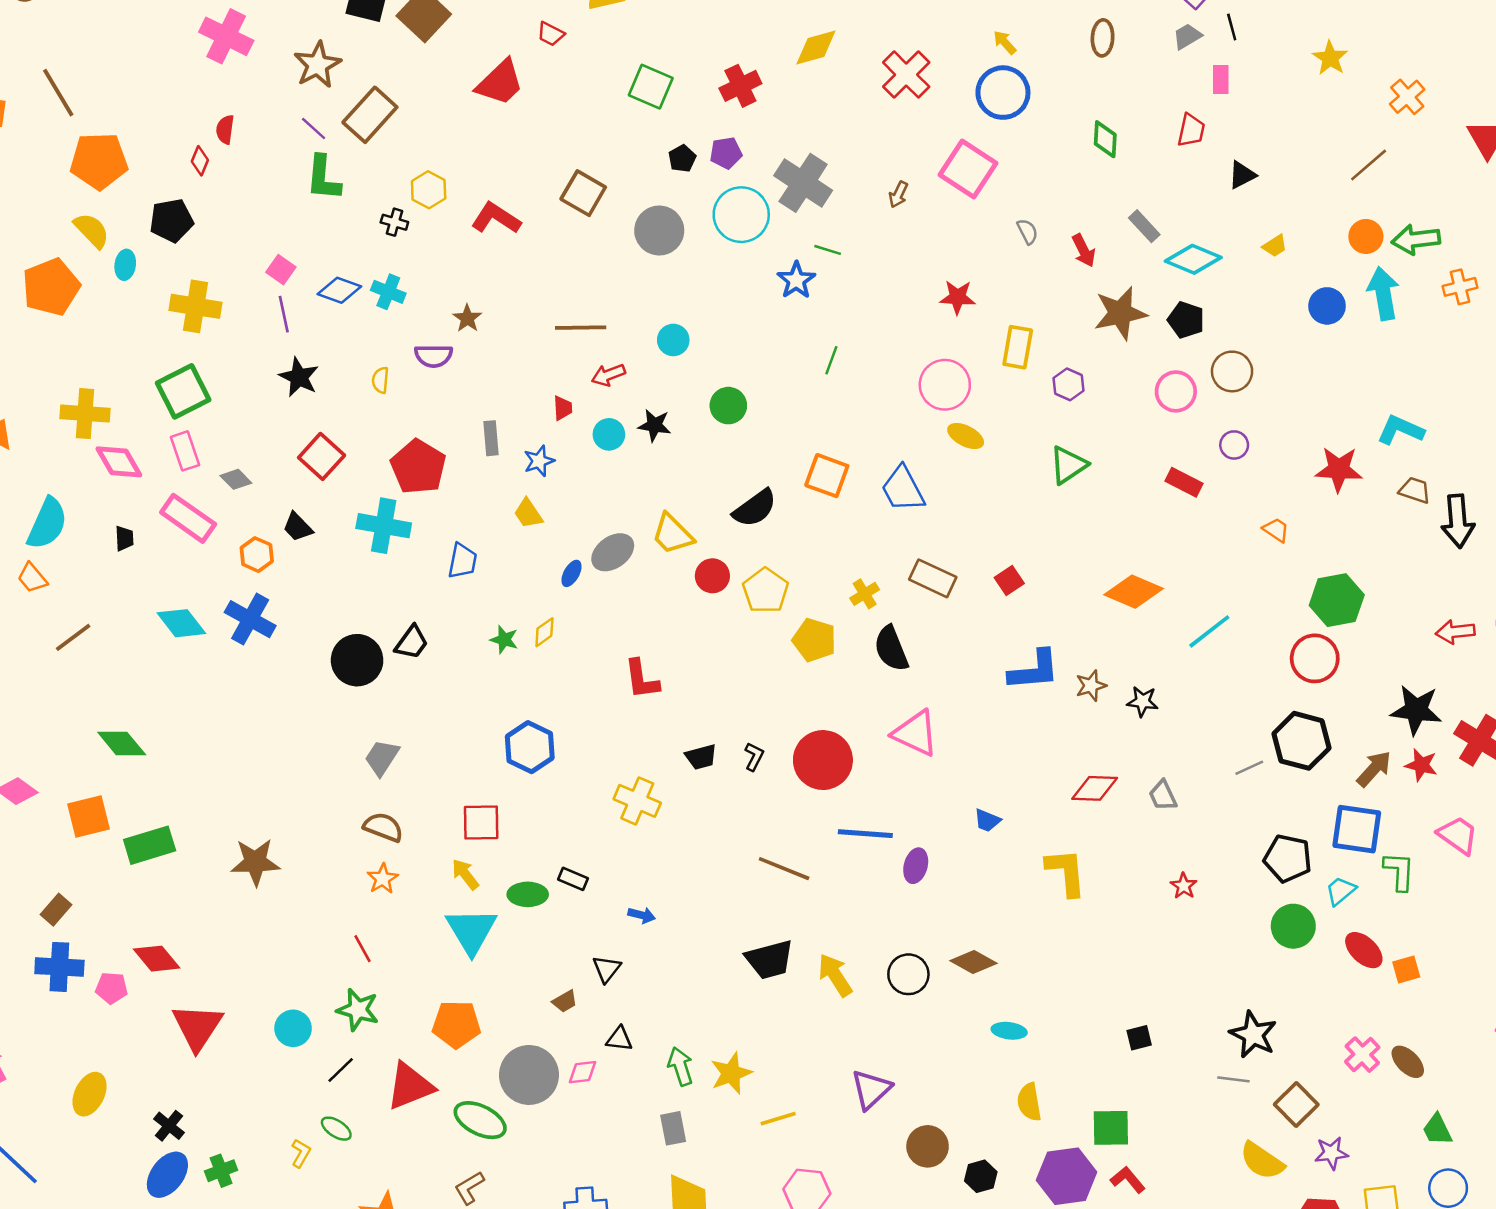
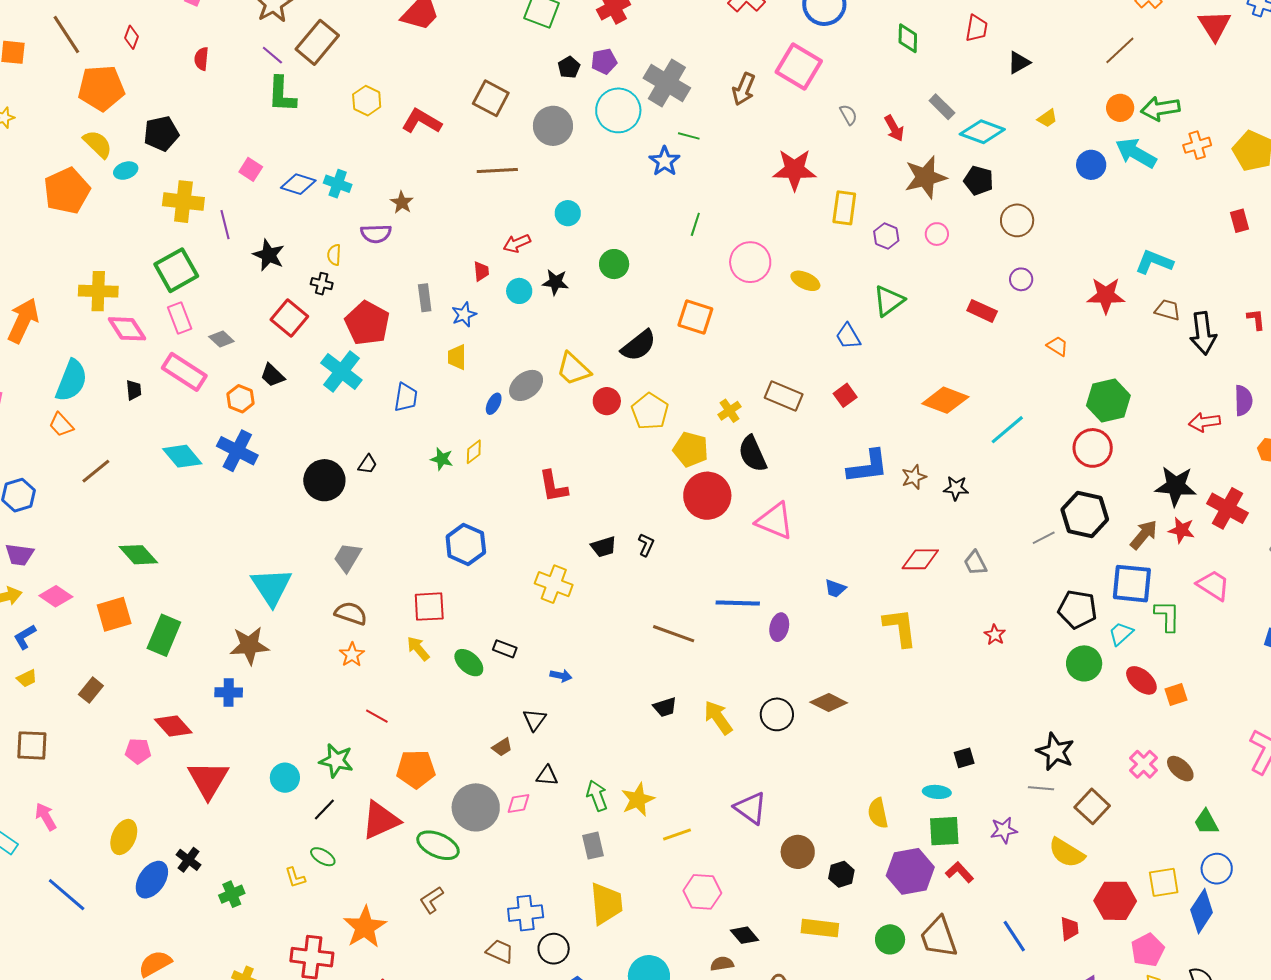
red diamond: (200, 161) -> (132, 37), moved
brown arrow: (898, 194) -> (744, 89), size x1.5
black cross: (394, 222) -> (322, 284), moved
cyan ellipse: (125, 265) -> (126, 171), turned 65
cyan arrow: (1383, 294) -> (1136, 153), turned -48
red star: (958, 297) -> (794, 170), size x1.5
purple line: (284, 314) -> (225, 225), moved
brown line: (581, 328) -> (497, 171), moved
pink circle: (945, 385) -> (750, 262), moved
pink circle: (1176, 391) -> (937, 234), moved, size x0.7
blue trapezoid: (903, 489) -> (848, 336), moved, size x0.7
yellow trapezoid: (528, 514) -> (457, 357), turned 36
cyan cross: (384, 526) -> (341, 371), turned 30
black trapezoid: (412, 642) -> (368, 464), size x0.7
red circle: (823, 760) -> (707, 496), moved
green rectangle: (150, 845) -> (164, 635), turned -48
green ellipse: (528, 894) -> (469, 663), turned 44
cyan triangle: (471, 931) -> (271, 587), moved
red line: (363, 949) -> (377, 716), moved, turned -30
black trapezoid: (769, 960) -> (665, 707), size x0.6
blue cross: (59, 967) -> (229, 692), moved, size x0.7
cyan ellipse: (1009, 1031) -> (937, 792), moved
purple triangle: (871, 1089) -> (751, 808), turned -39
yellow L-shape: (301, 1153) -> (295, 878), turned 135
purple star: (1331, 1153) -> (1004, 830), moved
blue ellipse: (167, 1175) -> (152, 880), moved

